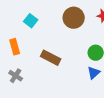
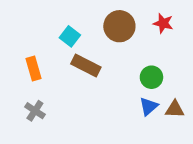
cyan square: (31, 21) -> (70, 36), moved
brown rectangle: (51, 58) -> (86, 66), moved

